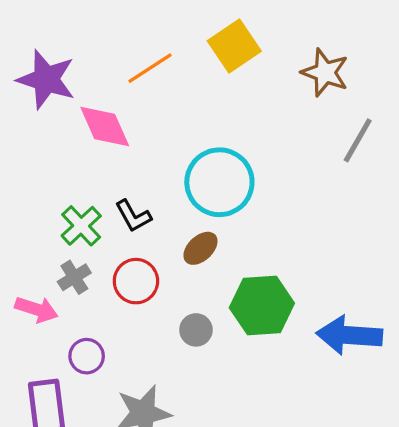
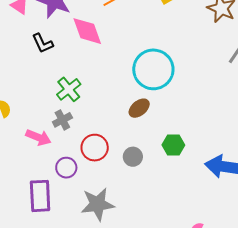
black L-shape: (133, 216) -> (43, 43), moved
red circle: (136, 281) -> (95, 148), moved
green hexagon: (262, 306) -> (173, 145), size x0.6

